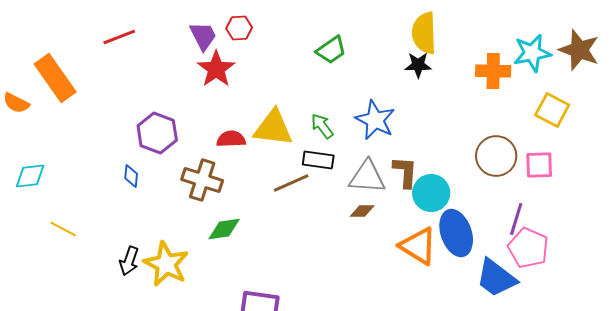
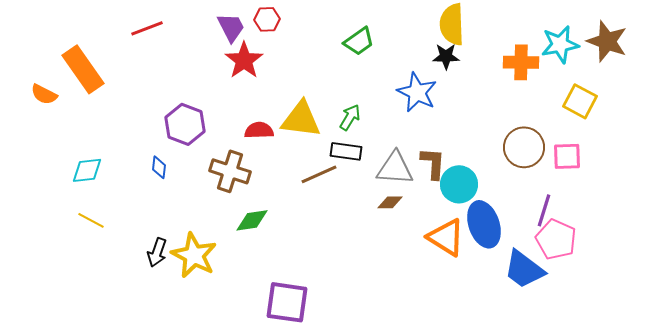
blue star: (375, 120) -> (417, 92), moved
green arrow: (322, 126) -> (350, 117), turned 68
cyan diamond: (30, 176) -> (87, 170), moved

